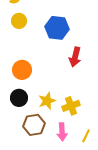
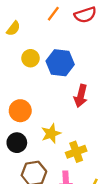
yellow circle: (19, 21) -> (30, 58), moved
yellow star: (47, 101) -> (51, 134), moved

